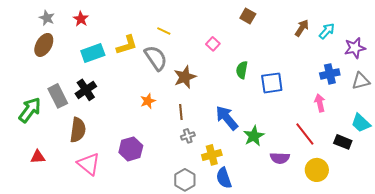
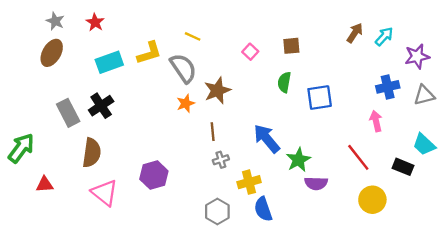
brown square: (248, 16) -> (291, 46), moved, turned -35
orange star: (148, 101) -> (186, 103), moved
green arrow: (30, 110) -> (21, 148), moved
purple semicircle: (280, 158) -> (316, 183), moved

